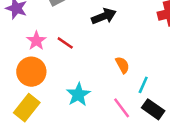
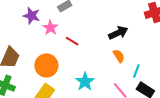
black arrow: (104, 16) -> (118, 33), moved
pink star: (36, 41) -> (50, 28), moved

